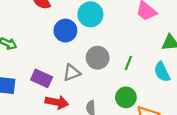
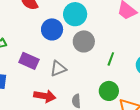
gray circle: (98, 58) -> (84, 41), moved
purple rectangle: (42, 78) -> (29, 61), moved

